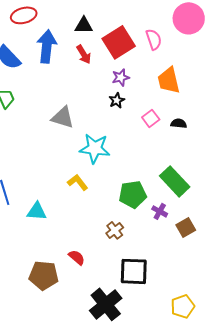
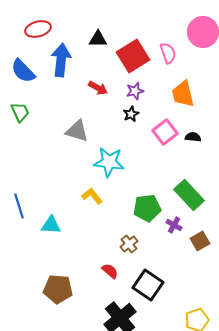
red arrow: (84, 54) -> (98, 88), moved, turned -30
pink square: (151, 118) -> (165, 132), size x1.4
red semicircle: (77, 257) -> (110, 271), moved
black square: (134, 271) -> (148, 285), turned 32

